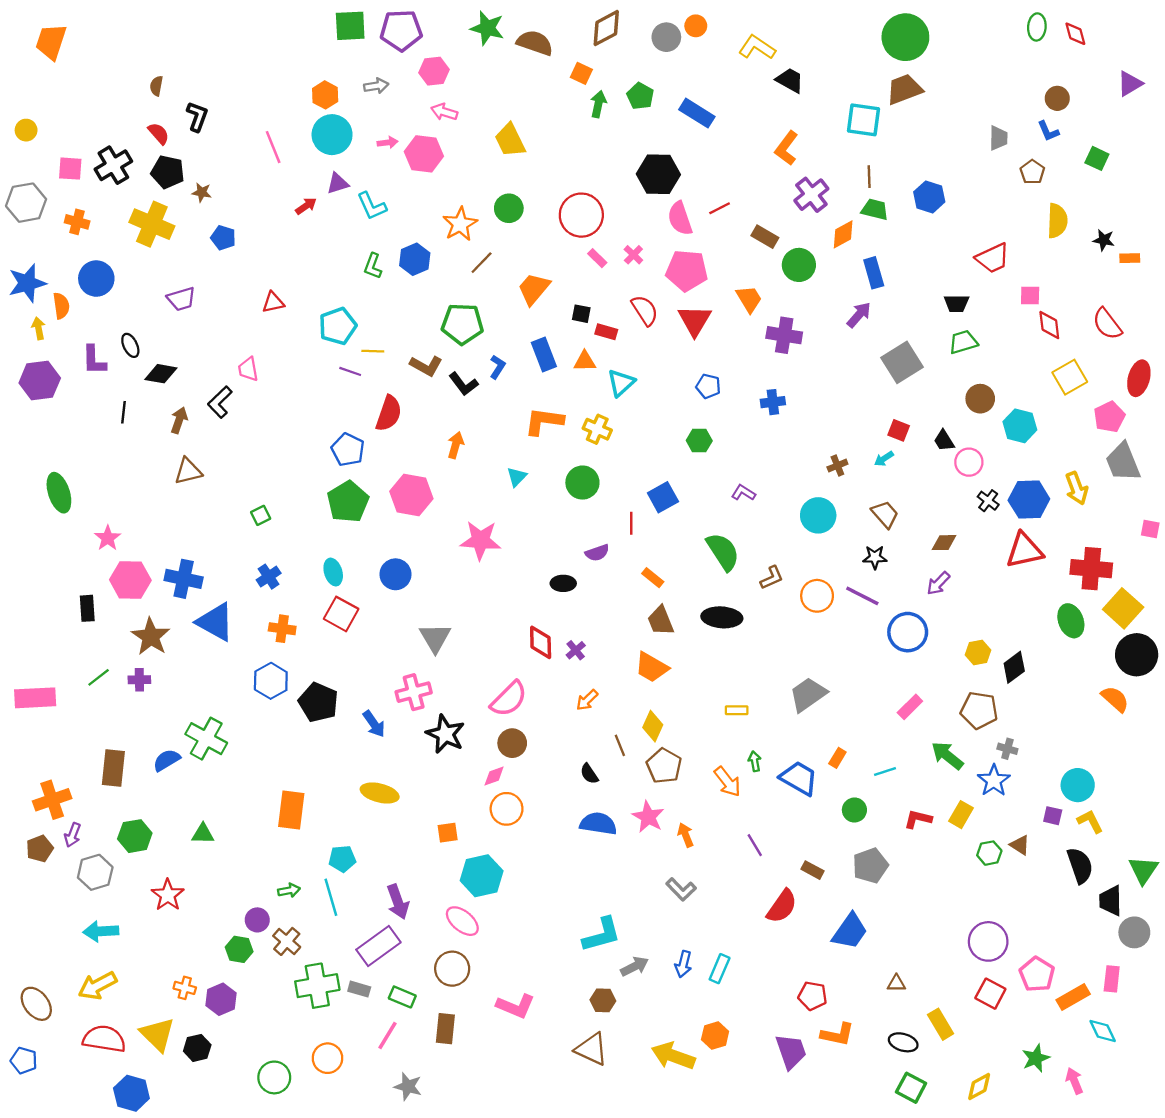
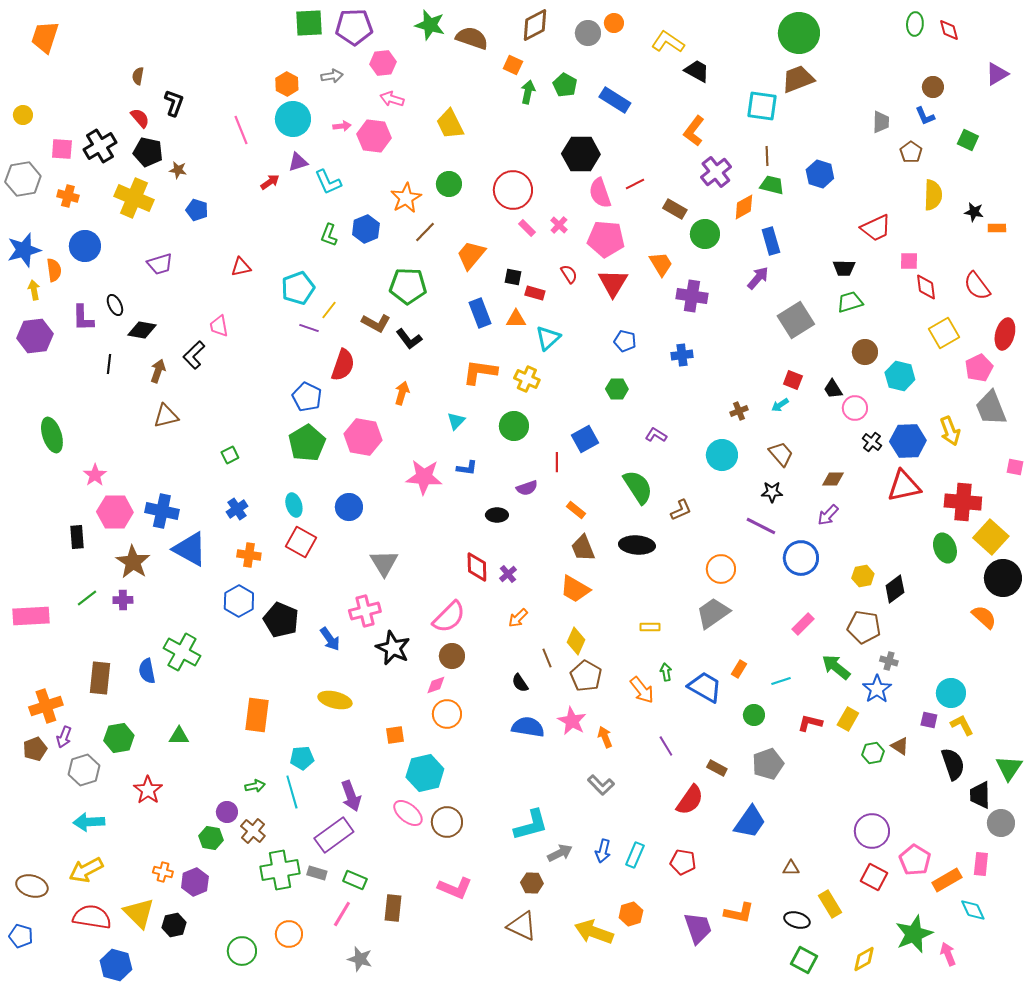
red semicircle: (645, 310) -> (569, 274), size x0.7
yellow line: (373, 351) -> (329, 310), turned -54
blue L-shape: (497, 367) -> (467, 468), moved, turned 65
orange circle: (817, 596) -> (721, 569), moved
blue semicircle: (167, 760) -> (147, 671), turned -70
brown circle: (452, 969) -> (447, 822), moved
red pentagon: (813, 996) -> (683, 862), moved
brown ellipse: (36, 1004) -> (32, 886), turned -36
green star: (1036, 1058) -> (914, 934), size x1.5

